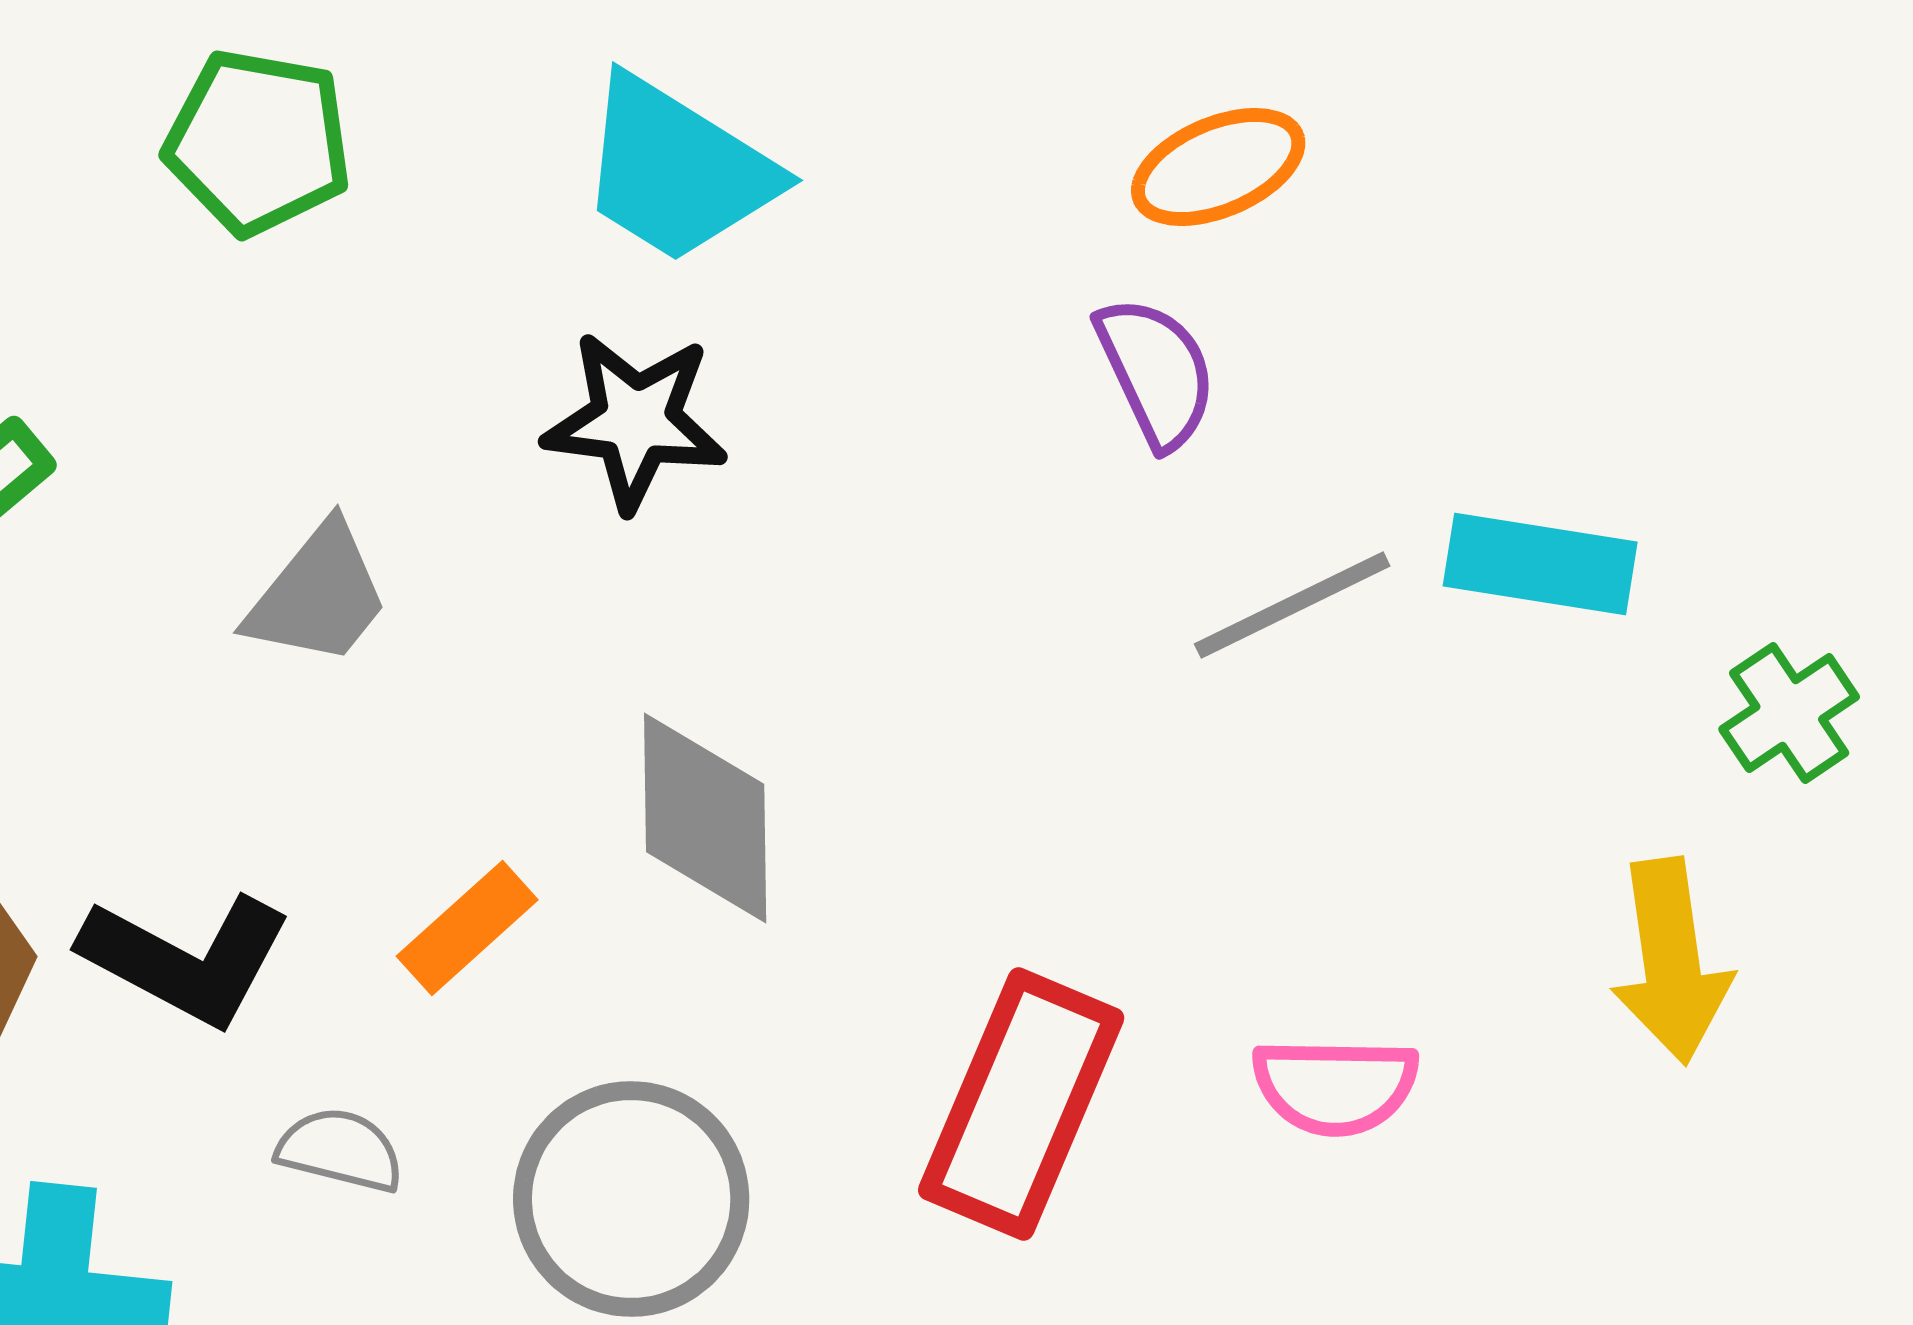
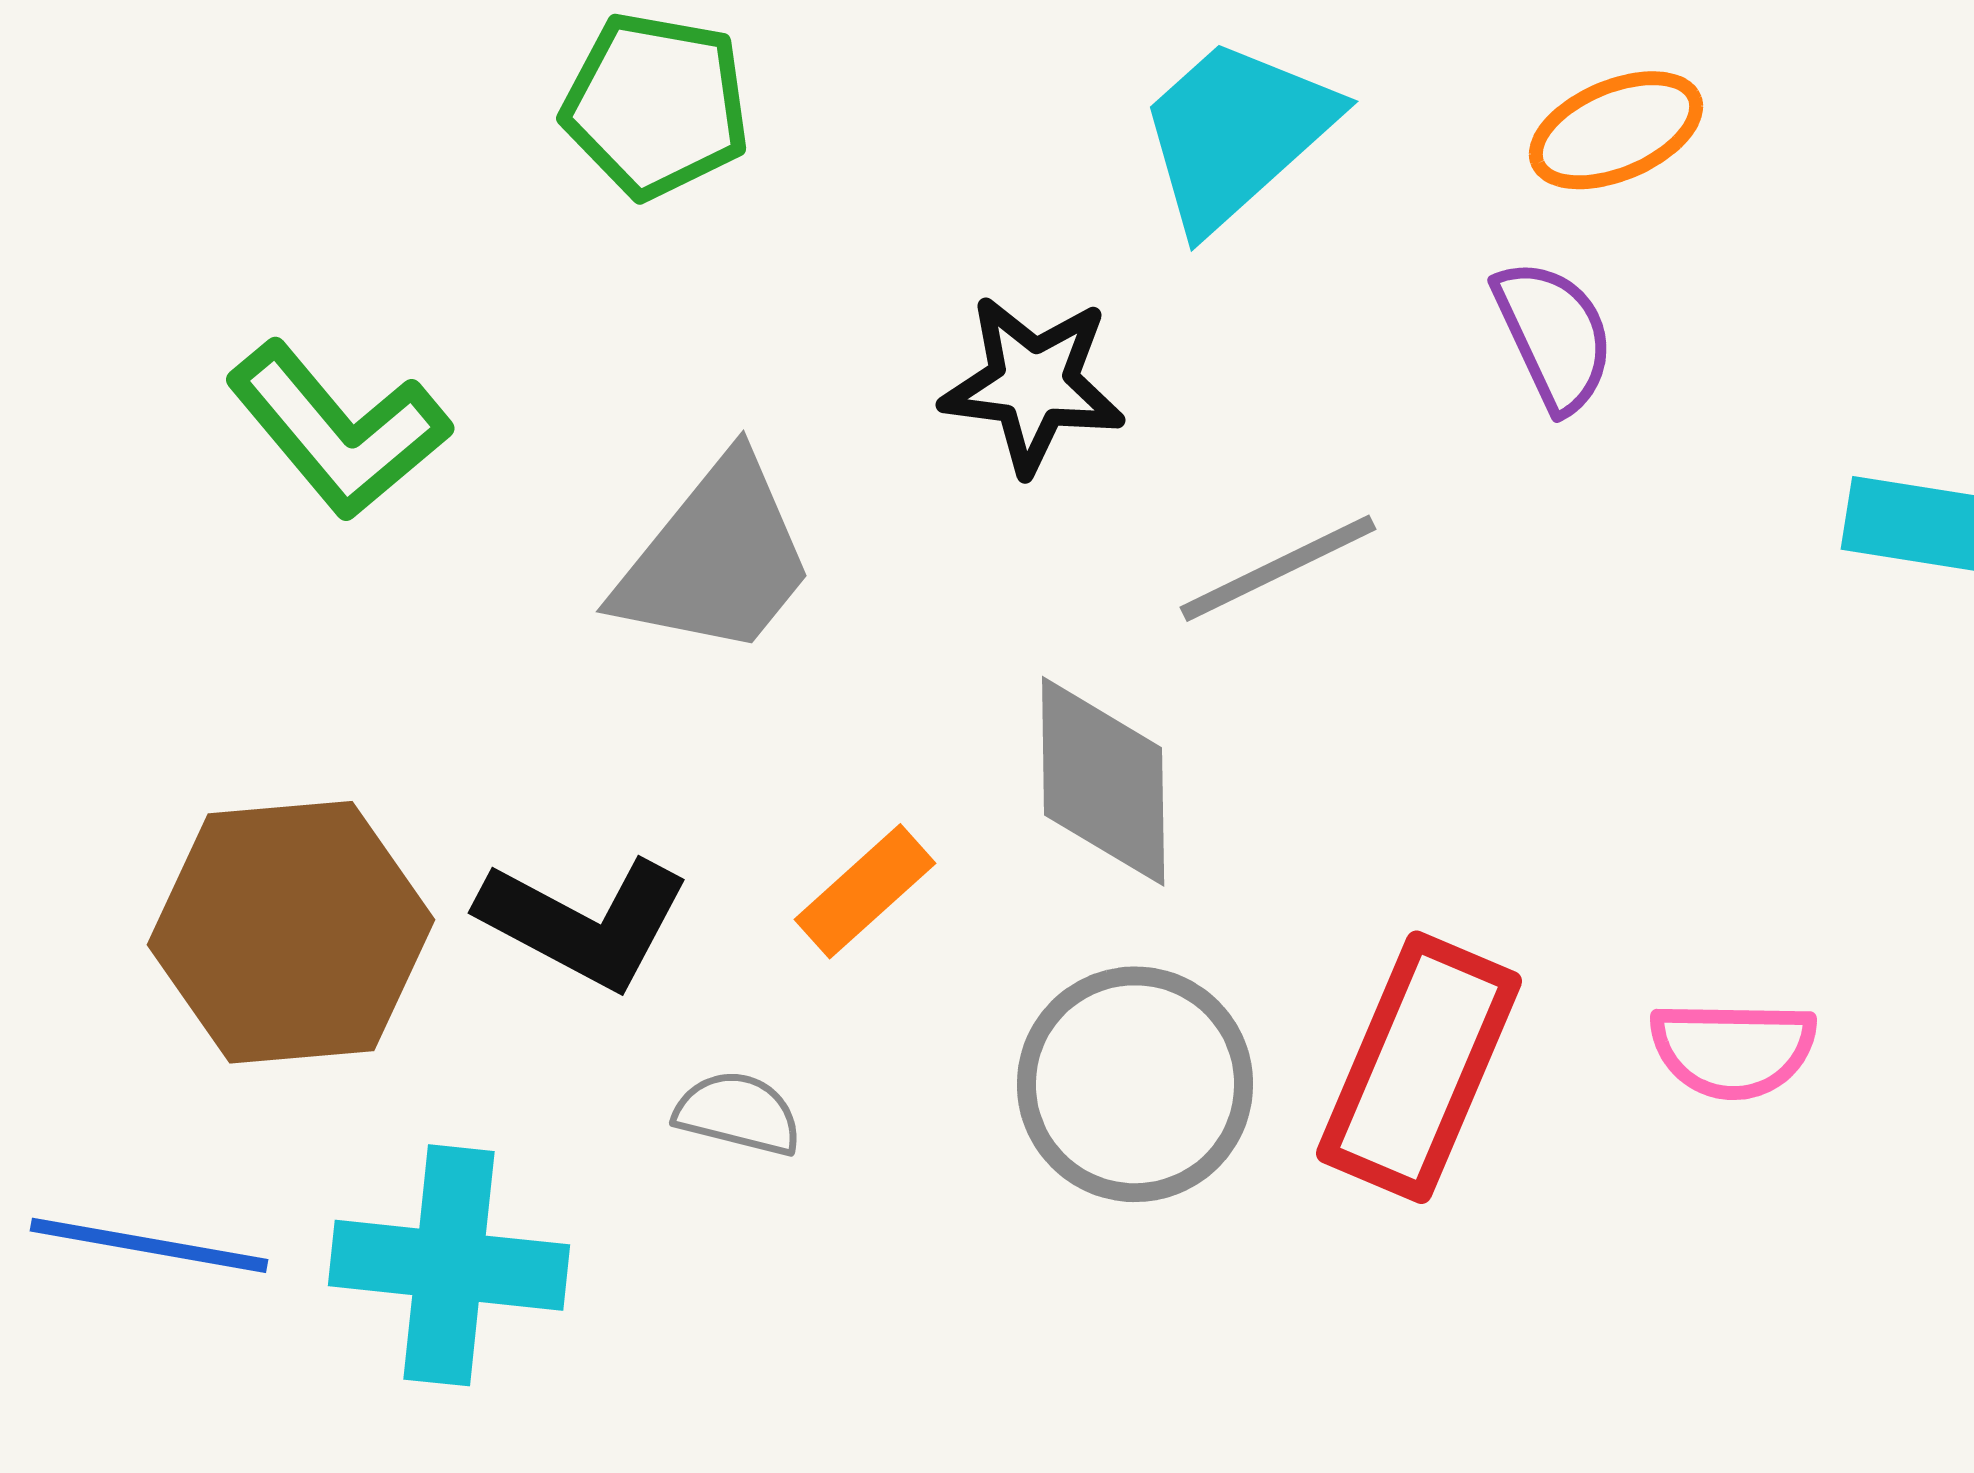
cyan trapezoid: (677, 170) -> (1236, 133), moved, turned 106
gray trapezoid: (318, 595) -> (716, 558), size x1.4
gray line: (1292, 605) -> (1278, 568), moved
gray circle: (631, 1199) -> (1135, 1084), moved

